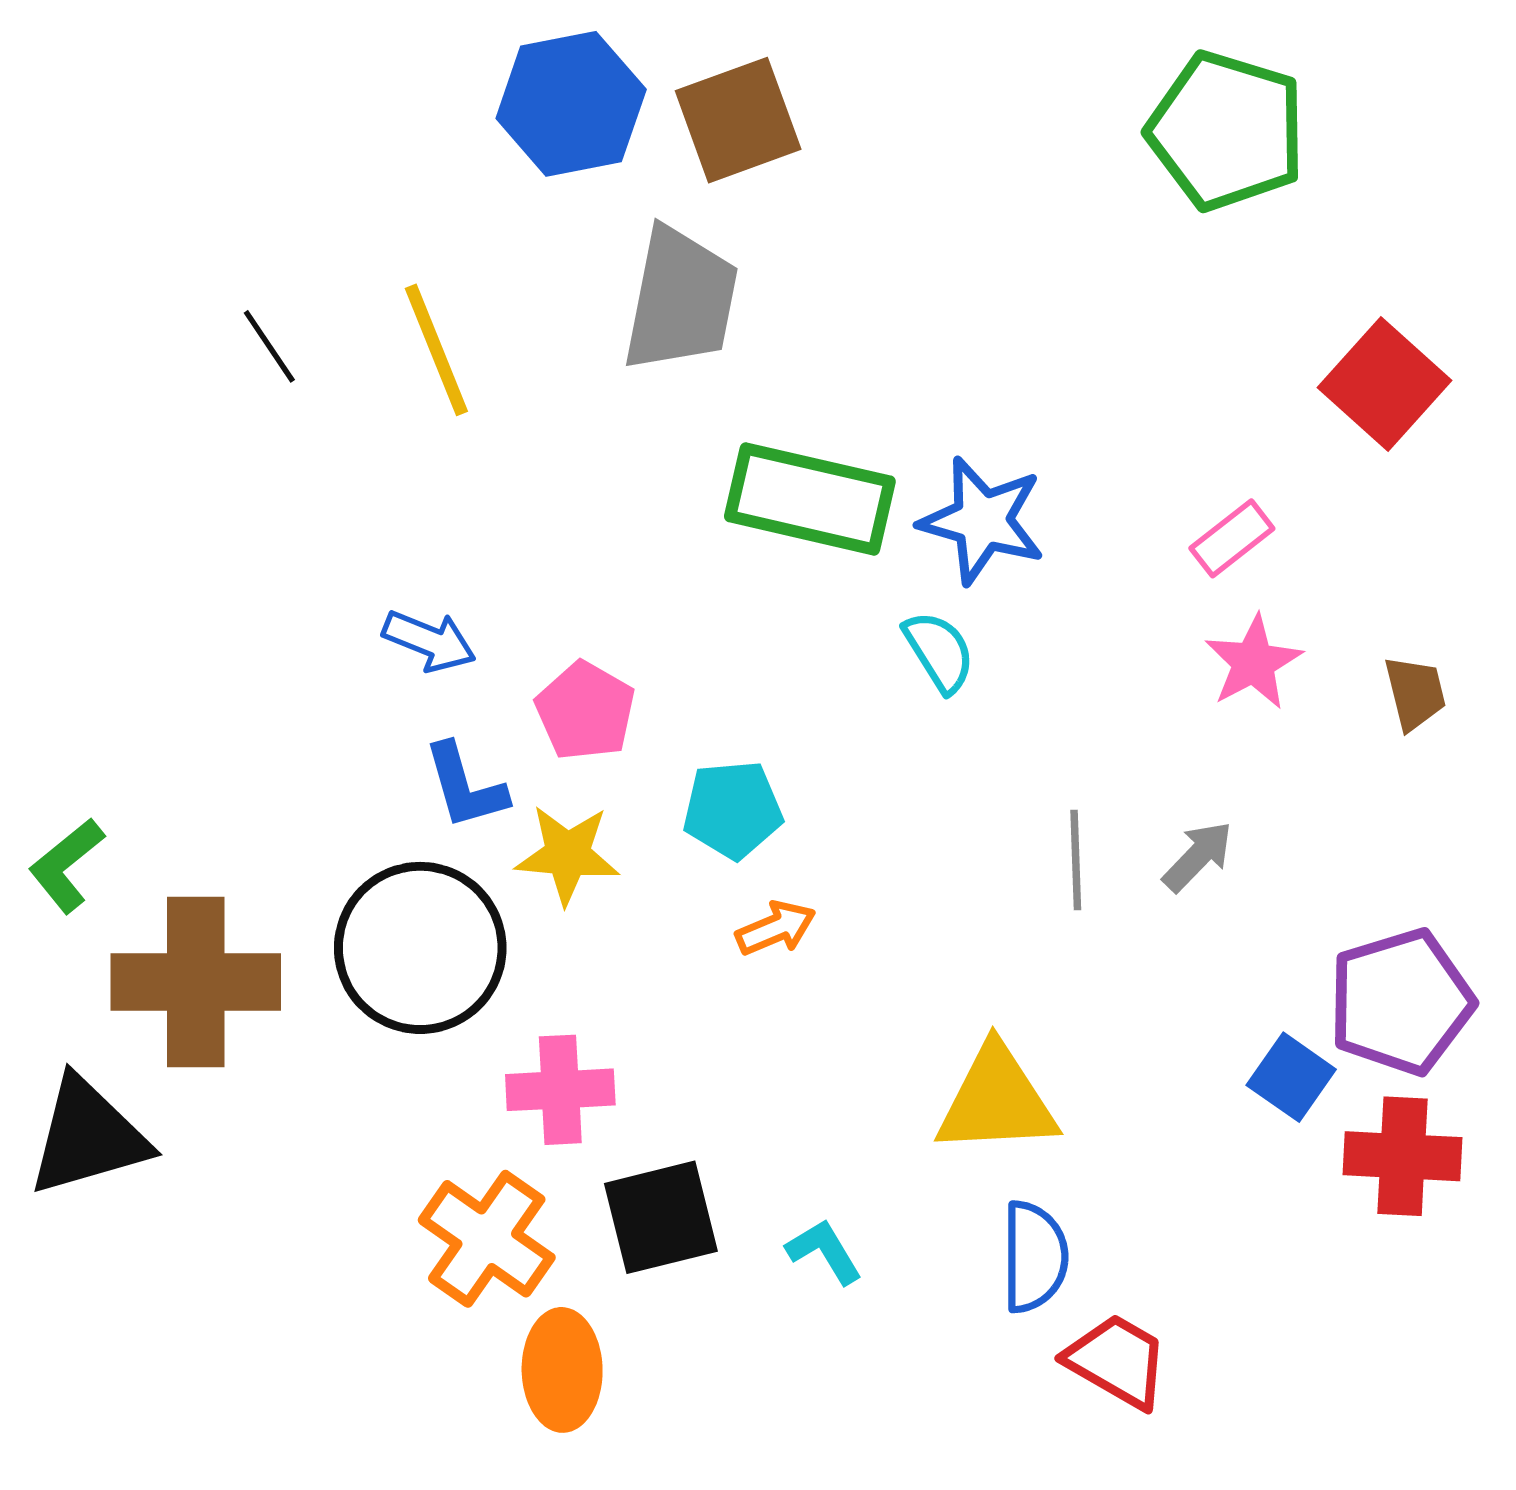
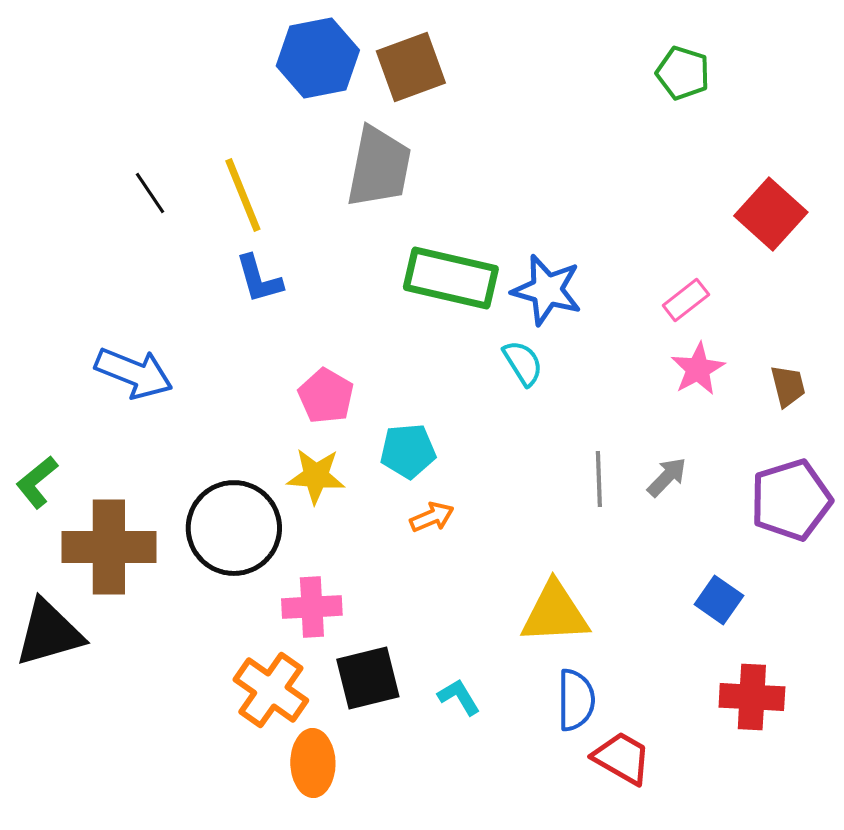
green pentagon: (1227, 131) -> (683, 73), size x0.6
blue arrow: (429, 641) -> (134, 373), moved, size x1.5
blue L-shape: (465, 786) -> (259, 279), moved
purple pentagon: (1401, 1002) -> (791, 500), moved
red cross: (1403, 1156) -> (752, 697), moved

